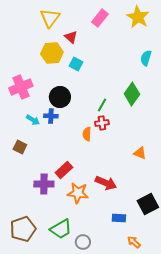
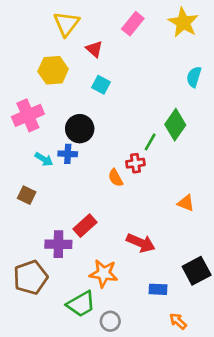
yellow hexagon: (52, 53) -> (53, 70), moved
green line: (102, 105) -> (150, 142), moved
orange semicircle: (87, 134) -> (116, 178), turned -32
orange star: (78, 193) -> (104, 273), moved
brown pentagon: (23, 229) -> (31, 277), moved

